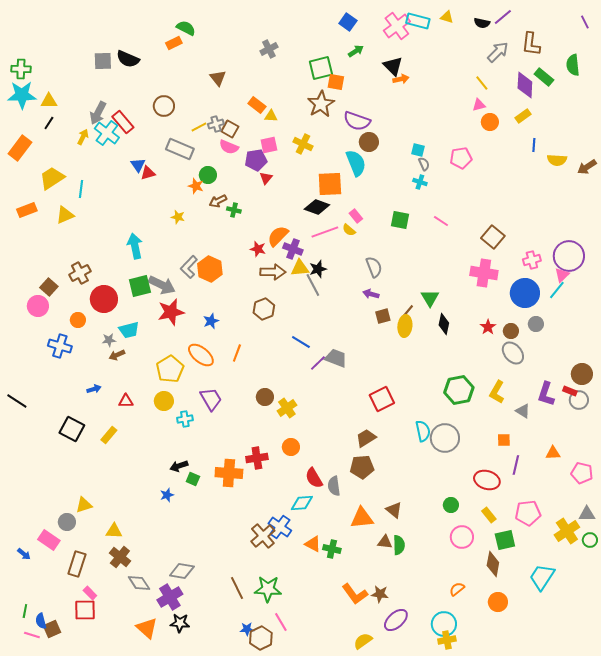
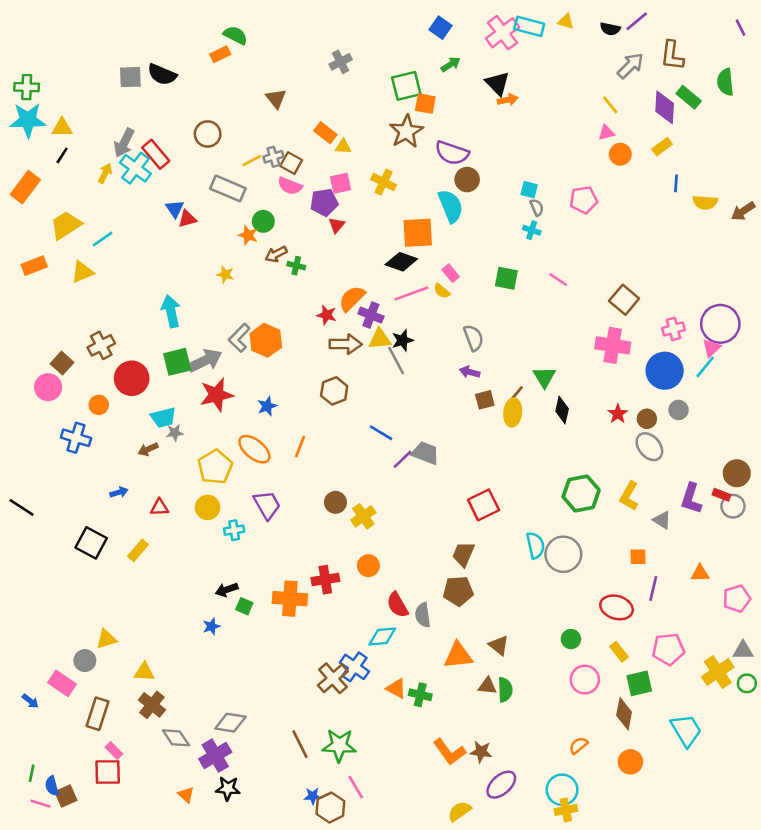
cyan line: (81, 189) -> (103, 239), turned 48
gray arrow: (162, 285) -> (205, 361), turned -52
gray star: (109, 340) -> (175, 433), moved
brown trapezoid: (366, 438) -> (463, 554), turned -35
pink pentagon: (582, 473) -> (737, 599), turned -30
cyan trapezoid: (542, 577) -> (686, 730), turned 116
orange triangle: (147, 628) -> (186, 795), size x0.6

